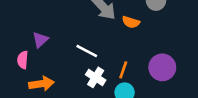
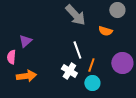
orange semicircle: (131, 22) -> (105, 31), moved
white line: (87, 51) -> (77, 50), moved, turned 42

